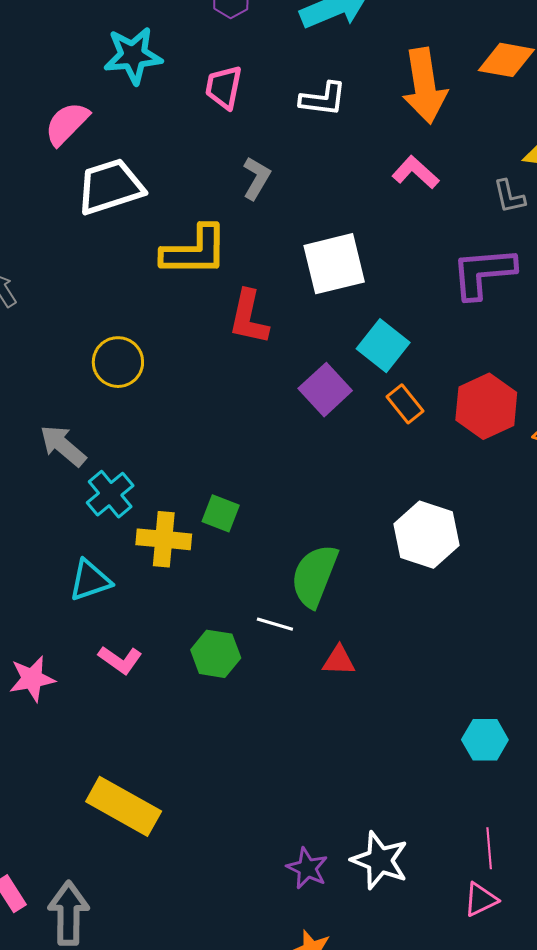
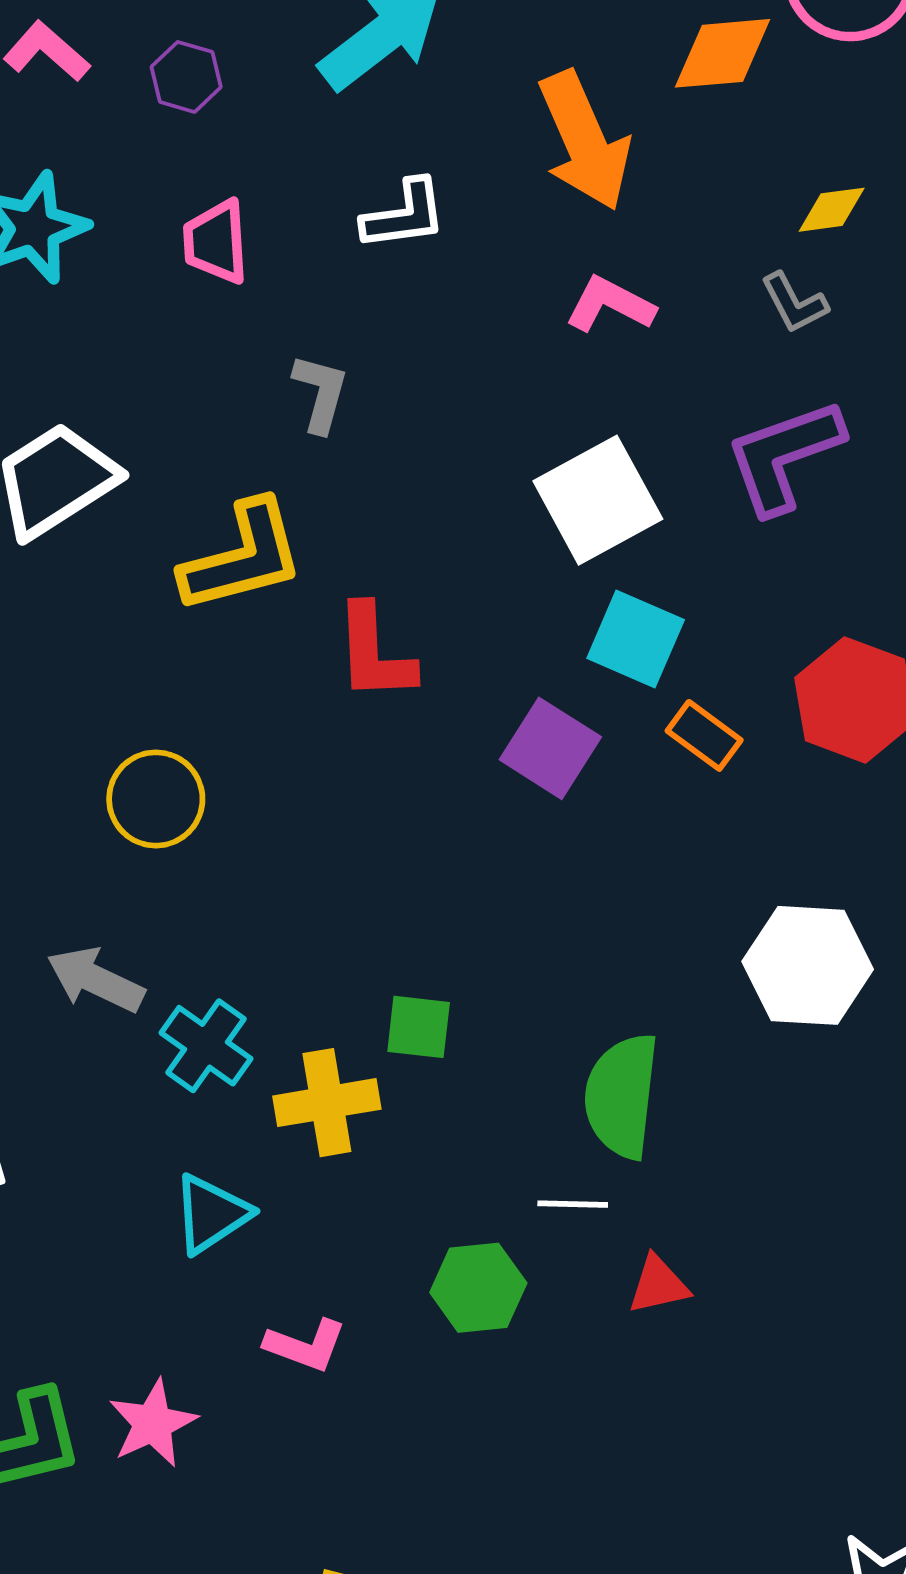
white square: (334, 264) -> (598, 500), moved
red triangle: (339, 661) -> (658, 1285), moved

